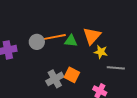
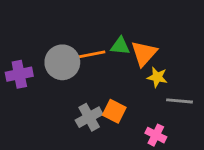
green triangle: (71, 41) -> (120, 46), moved
gray circle: (37, 42) -> (62, 62), size x1.5

